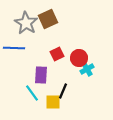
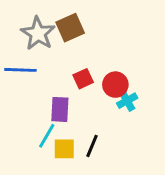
black line: (63, 91) -> (92, 146), moved
cyan line: (32, 93) -> (47, 136), turned 66
yellow square: (53, 102) -> (64, 149), moved

